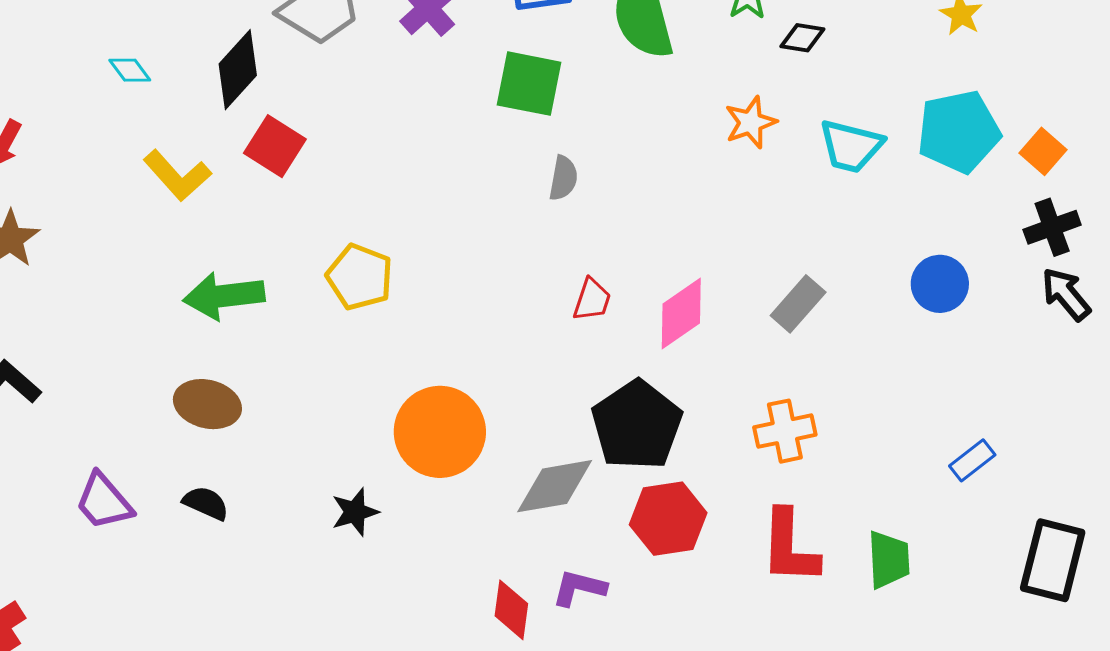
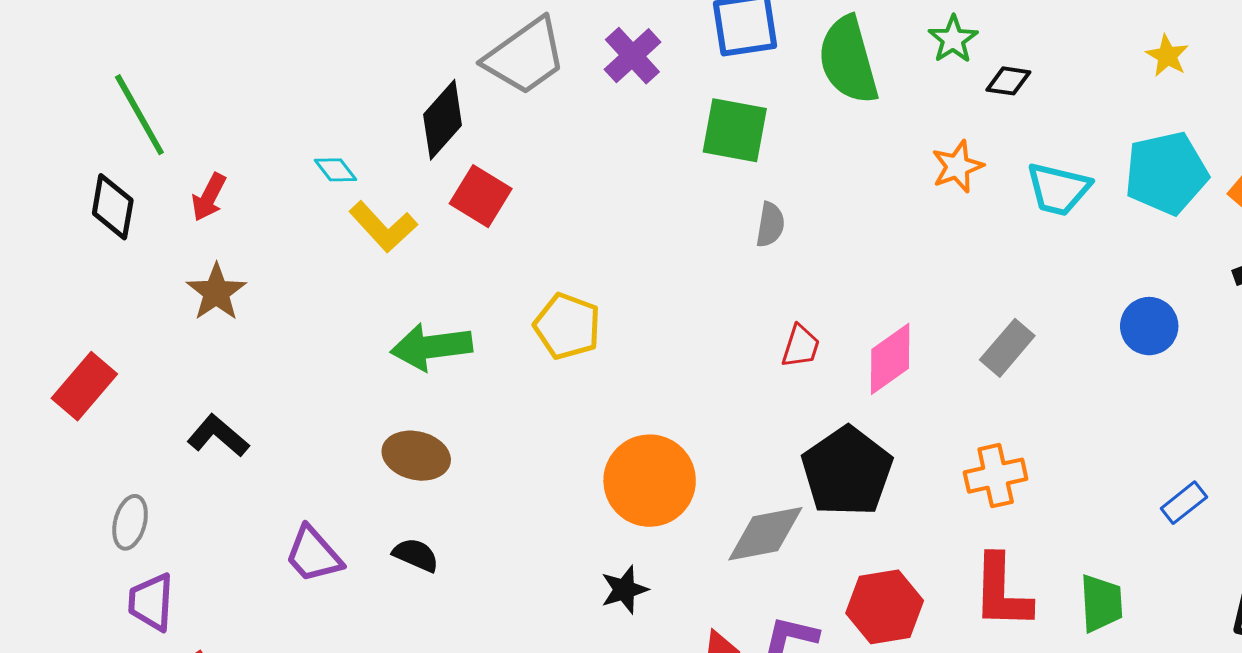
cyan diamond: (130, 70) -> (335, 170), moved
black star: (355, 512) -> (624, 590), moved
red hexagon: (668, 519) -> (885, 607), moved

